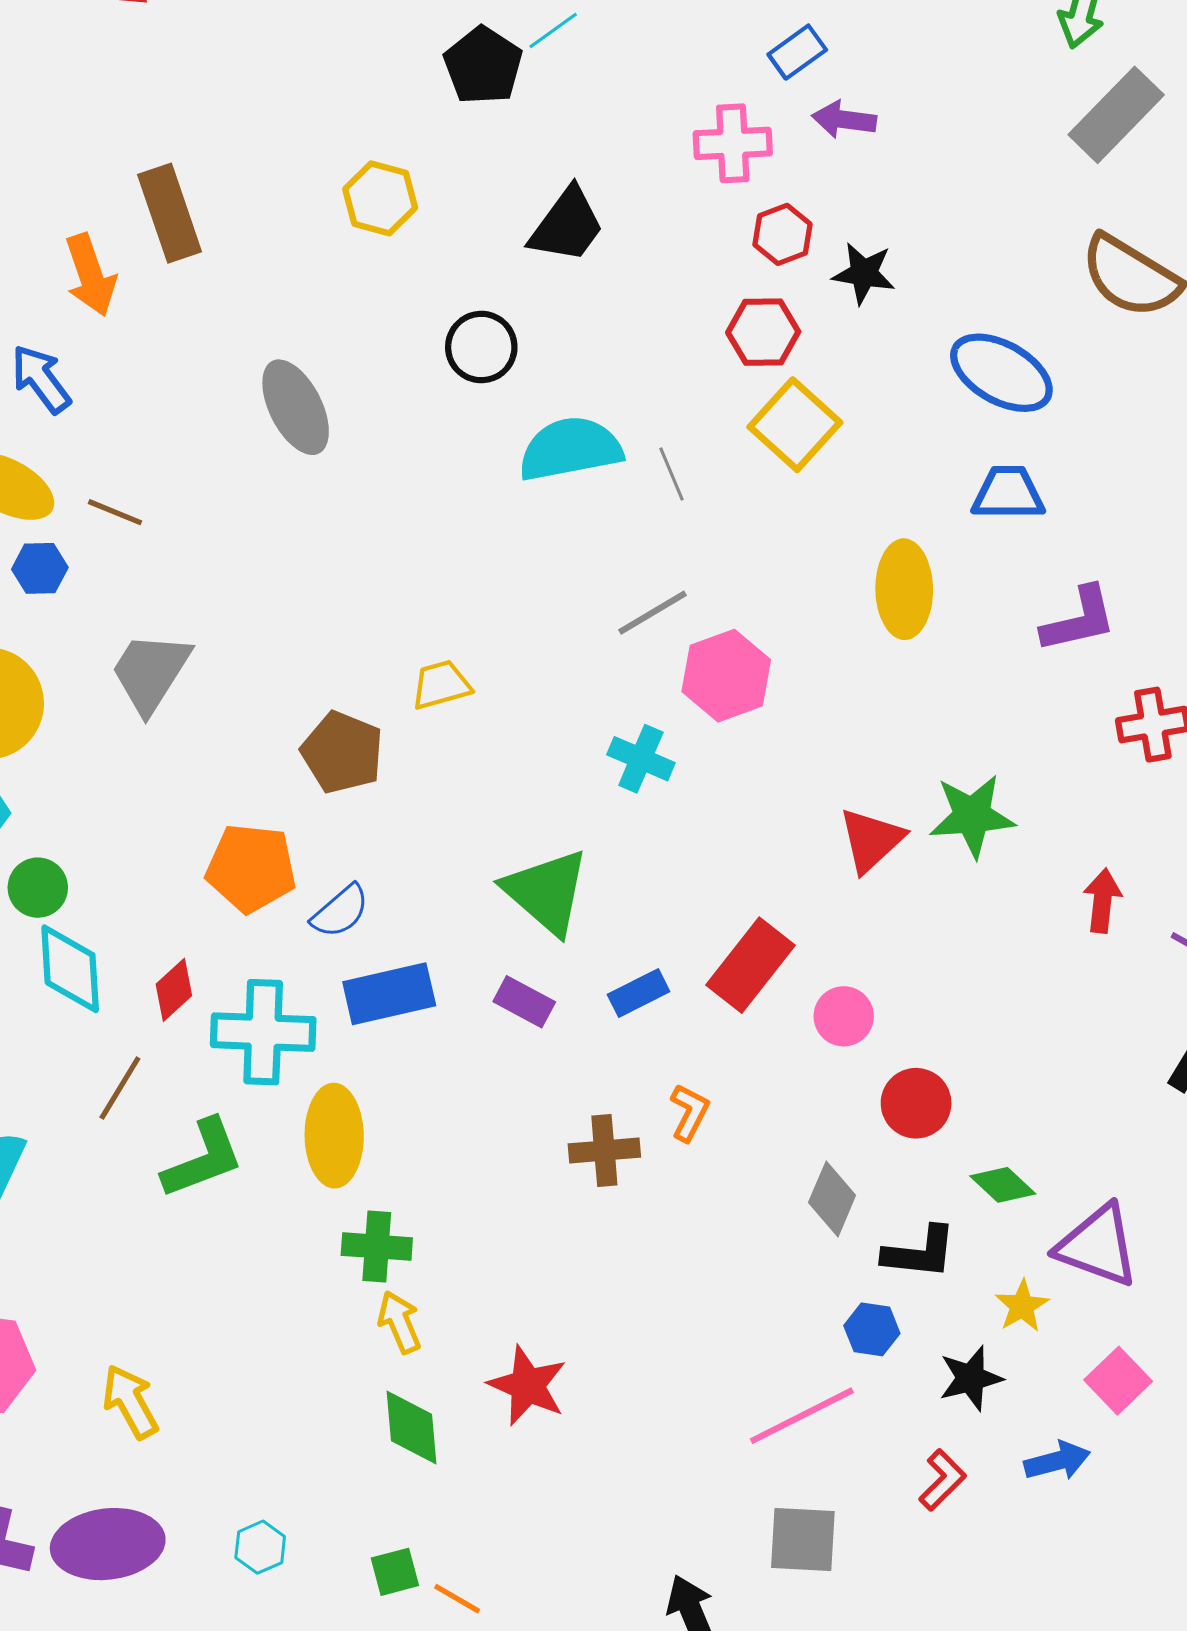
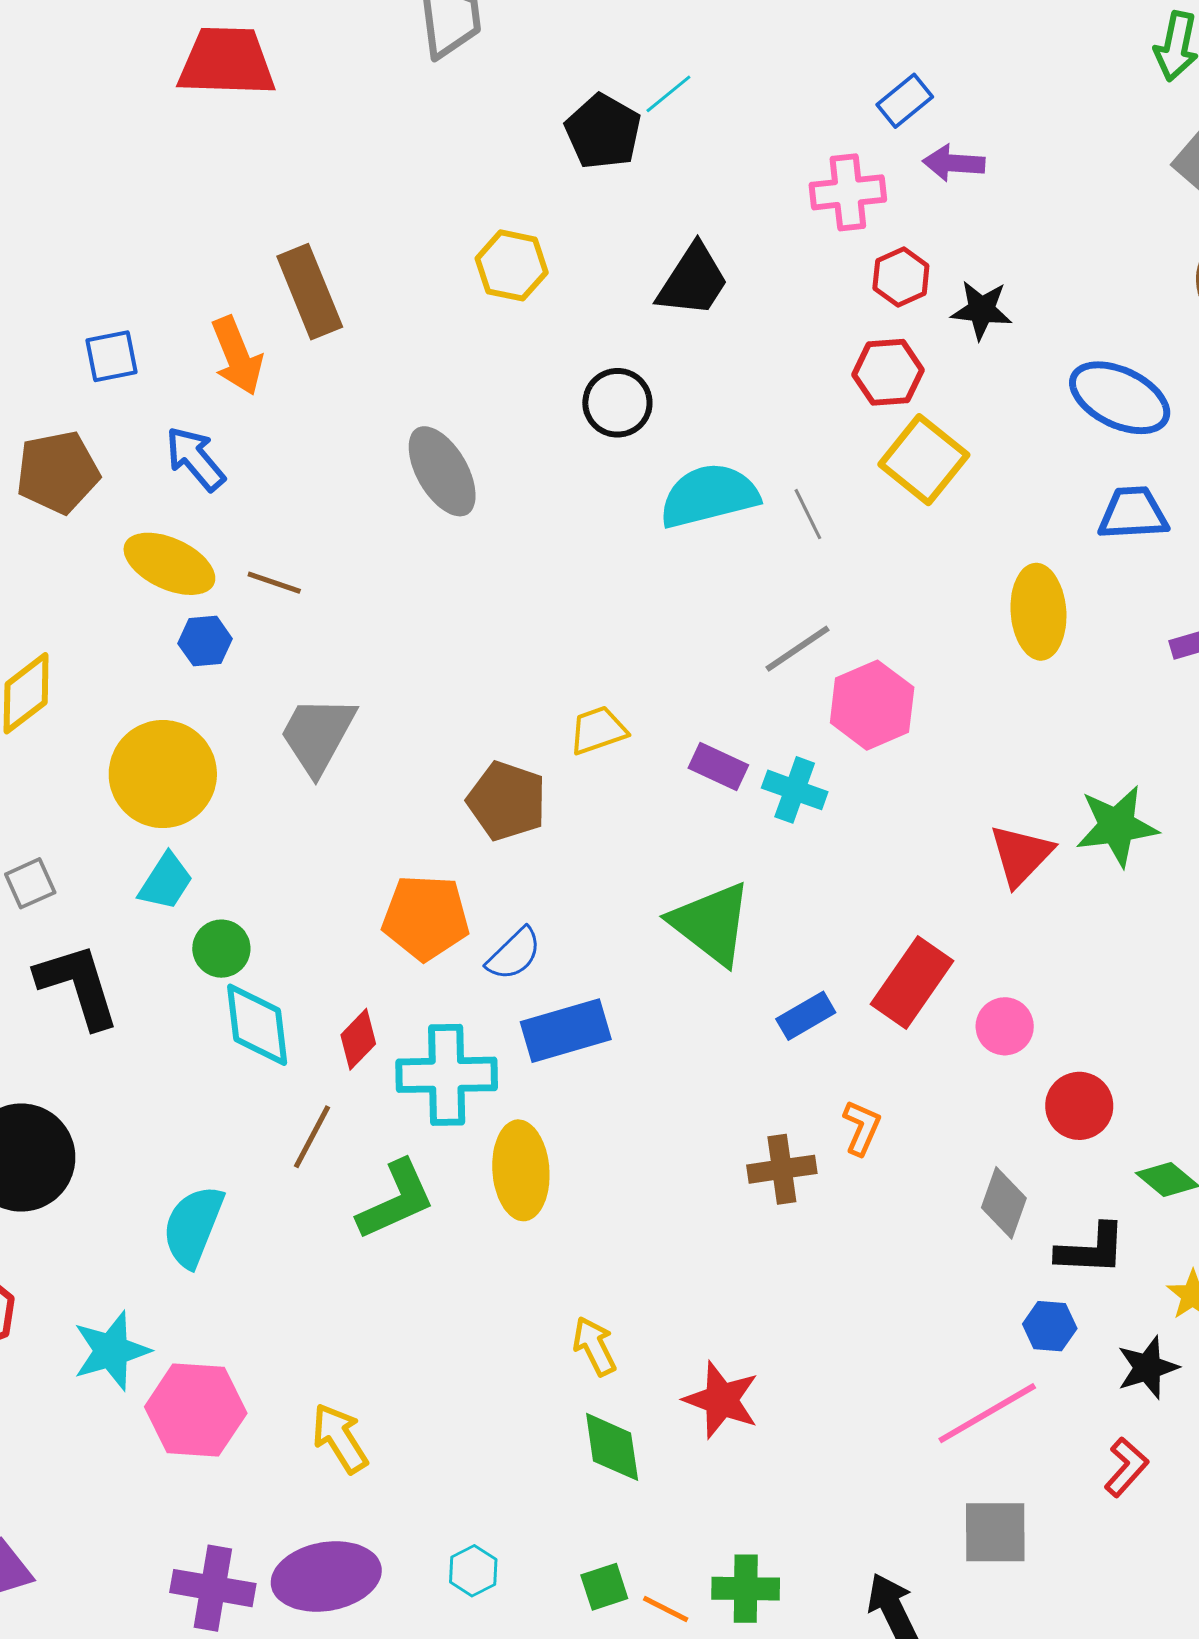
purple rectangle: (524, 1002) -> (718, 766), moved
green cross: (377, 1247) -> (746, 1589), moved

